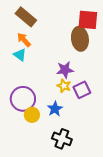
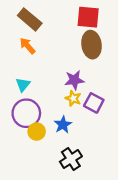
red square: (88, 20) -> (88, 17), moved
cyan triangle: (20, 55) -> (23, 85), moved, turned 32
purple square: (82, 90) -> (94, 103), turned -36
black cross: (62, 139) -> (71, 159), turned 36

